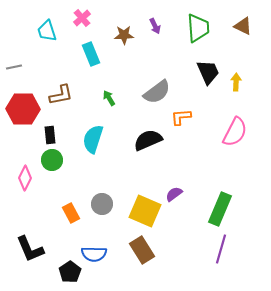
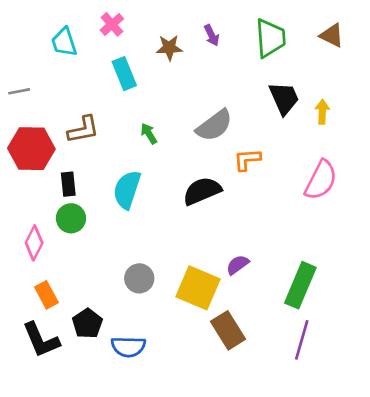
orange rectangle: (71, 213) -> (46, 295), moved
brown rectangle: (142, 250) -> (228, 330), moved
black pentagon: (70, 272) -> (87, 323), moved

